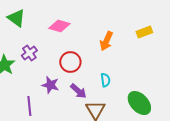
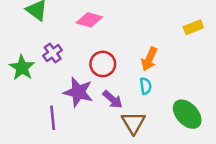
orange arrow: (106, 41) -> (149, 59), moved
purple star: (50, 85) -> (78, 92), size x1.4

